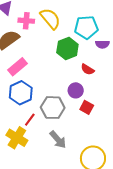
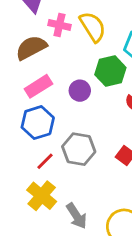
purple circle: (76, 90) -> (80, 91), moved
yellow cross: (17, 138) -> (42, 196), moved
gray arrow: (58, 140) -> (77, 216), moved

